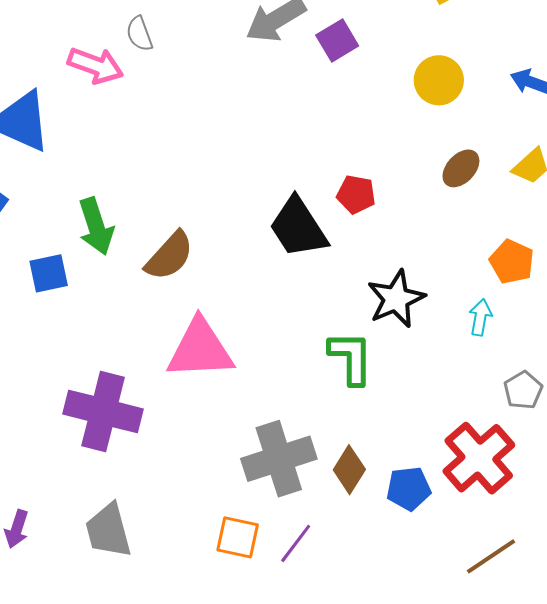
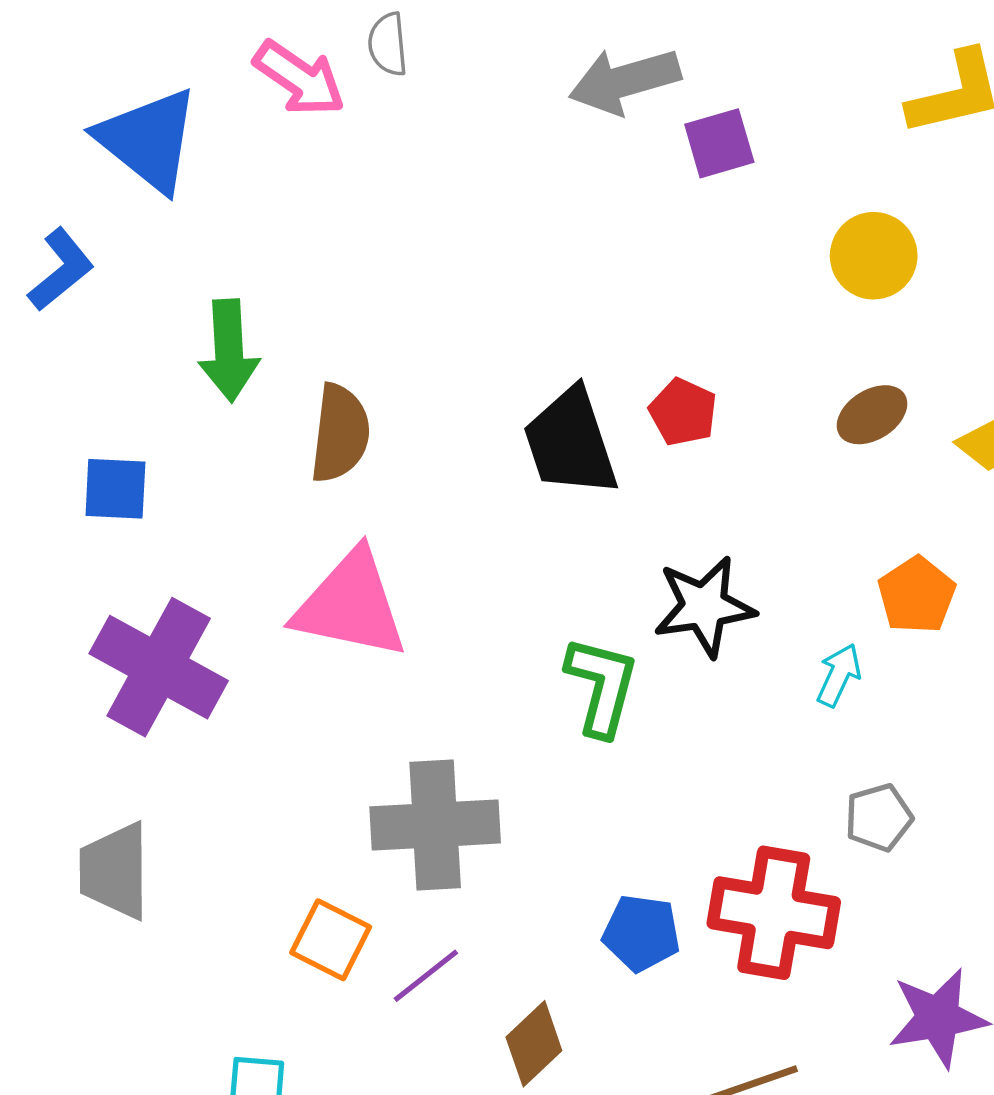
brown semicircle: (169, 256) -> (340, 433), turned -50
blue square: (49, 273) -> (115, 489), moved
red cross: (479, 458) -> (774, 913), turned 36
brown diamond: (349, 470) -> (534, 1044), moved

